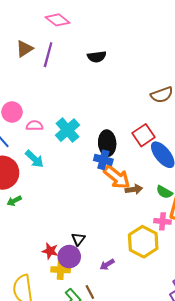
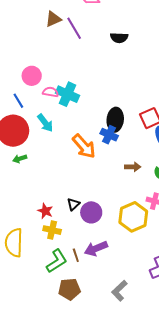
purple line: (48, 55) -> (74, 28), turned -55
cyan cross: (67, 130) -> (67, 94), moved, turned -35
orange arrow: (117, 177) -> (84, 146), moved
purple circle: (69, 257) -> (91, 212), moved
purple arrow: (107, 265) -> (96, 248), moved, size x1.6

